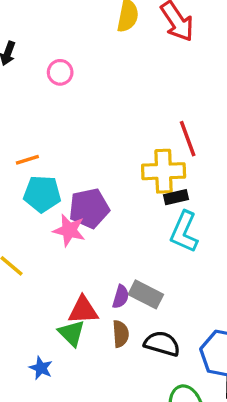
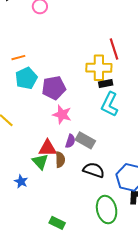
cyan pentagon: (42, 194) -> (26, 78), turned -30
pink star: (69, 230) -> (62, 115), moved
brown semicircle: (121, 334) -> (60, 160), moved

